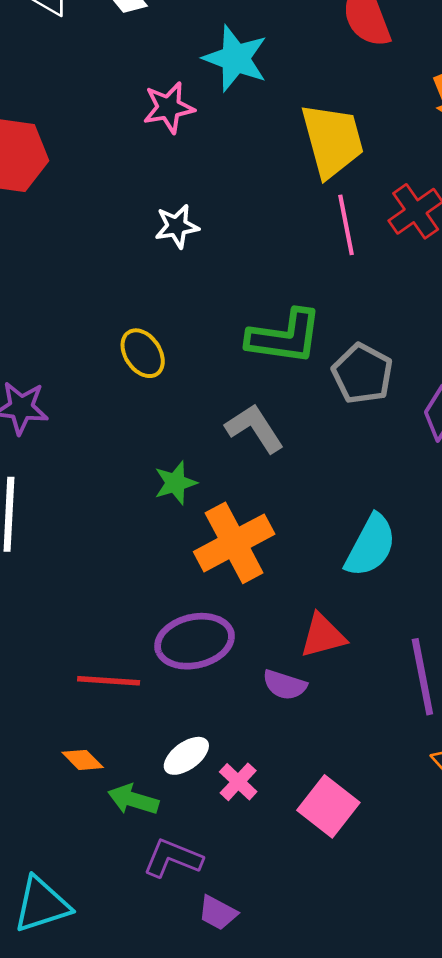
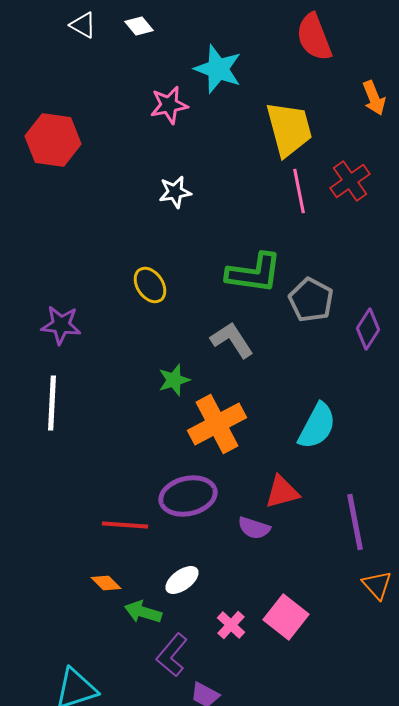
pink cross: (238, 782) -> (231, 625), moved
purple L-shape: (173, 858) -> (172, 655), turned -72

